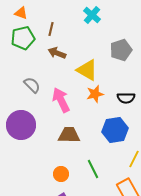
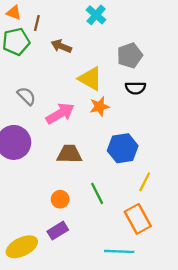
brown line: (51, 29) -> (37, 23), moved
brown arrow: (57, 53) -> (61, 46), moved
black semicircle: (126, 98) -> (135, 88), moved
pink arrow: (61, 100) -> (60, 113), turned 85

